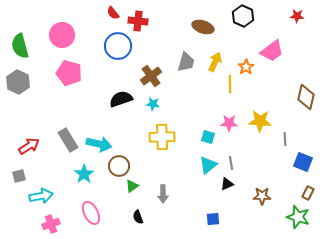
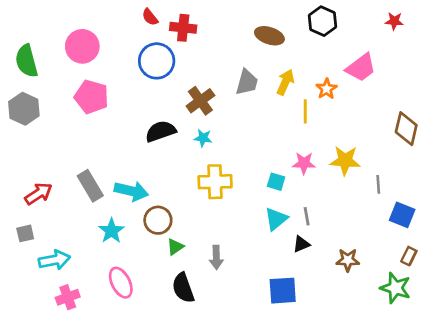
black semicircle: (138, 217) -> (183, 288), size x1.6
blue square: (213, 219) -> (283, 291), size x1.6

